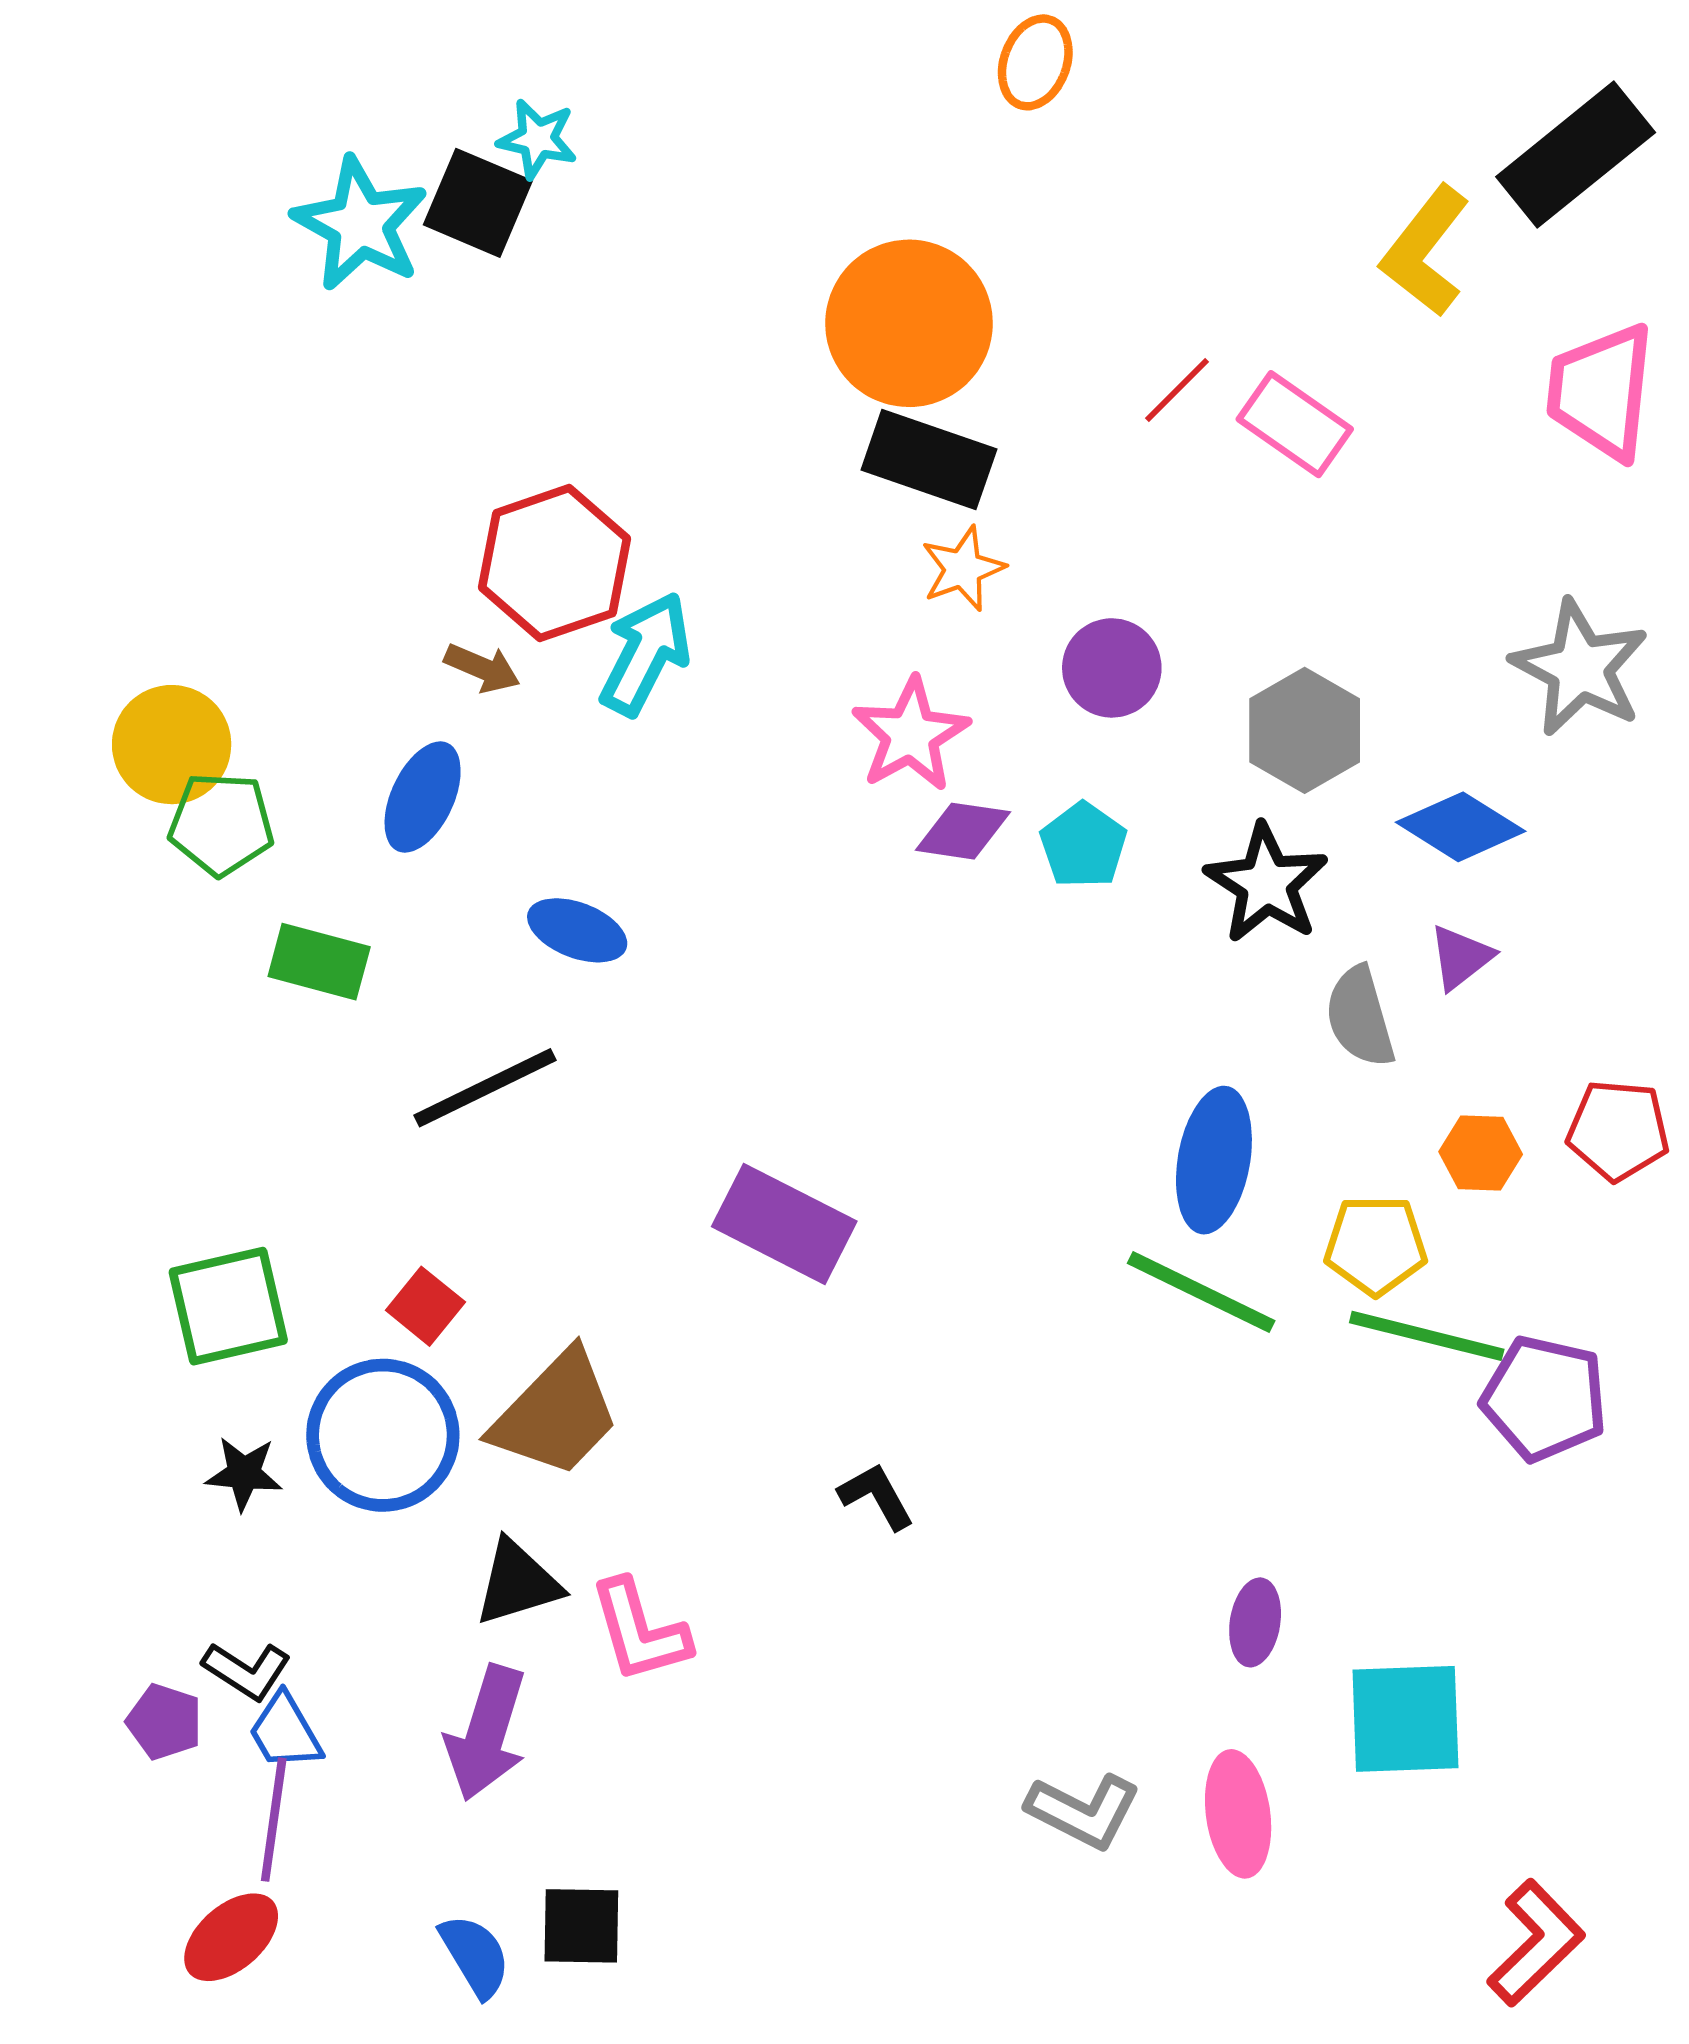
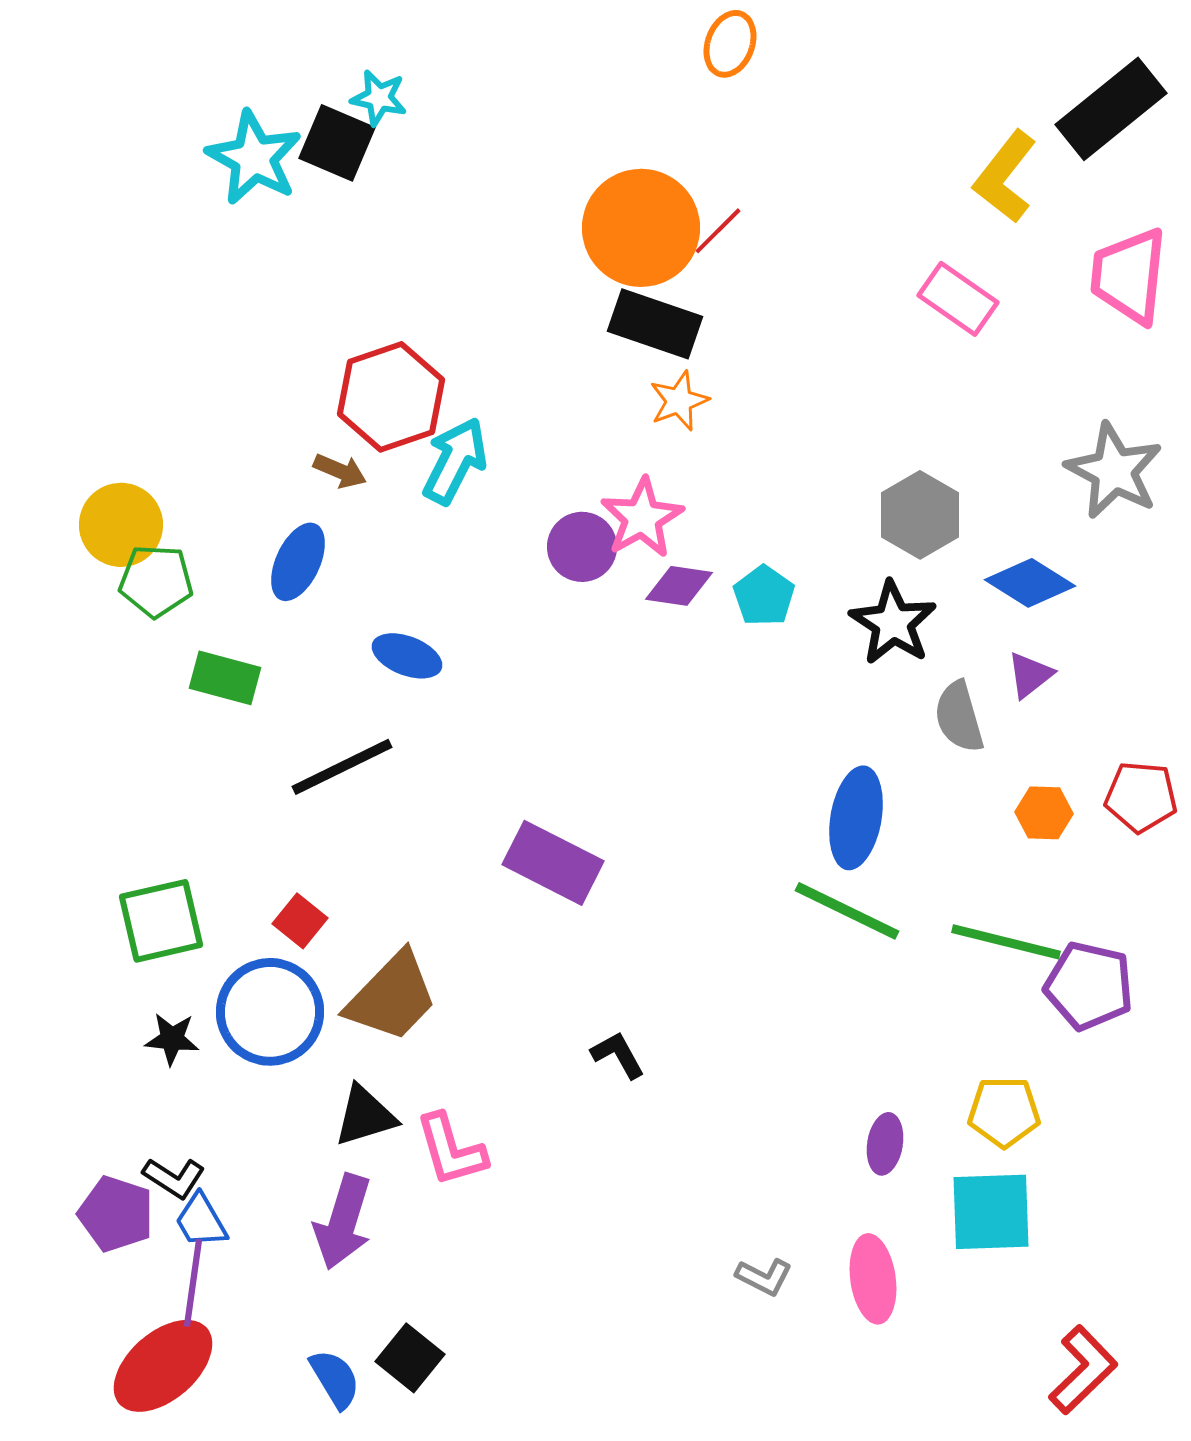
red line: (1177, 390) -> (718, 231), moved
pink rectangle: (1295, 424) -> (958, 299), moved
purple circle: (1112, 668) -> (582, 547), moved
yellow pentagon: (1376, 1245) -> (1004, 1112), moved
purple pentagon: (164, 1722) -> (116, 1214), size x1.4
gray L-shape: (1083, 1811) -> (764, 1277), size x0.7
black square: (581, 1926) -> (410, 1358), turned 38
red ellipse: (231, 1937) -> (163, 1366), size x1.5

